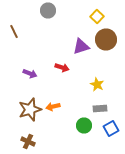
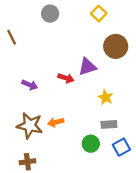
yellow square: (97, 16) -> (99, 14), moved
purple triangle: (81, 46) -> (87, 67), moved
brown star: (30, 110) -> (30, 126), turned 30
brown cross: (28, 142) -> (27, 162), turned -32

